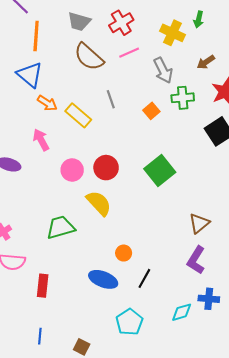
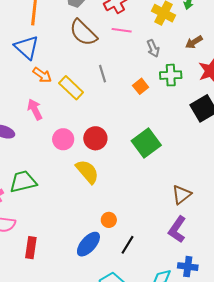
pink line: (129, 53) -> (122, 30), turned 30
gray arrow: (163, 70) -> (153, 48), size x0.7
green trapezoid: (61, 227) -> (23, 182), moved
blue ellipse: (103, 279) -> (88, 244), turned -72

